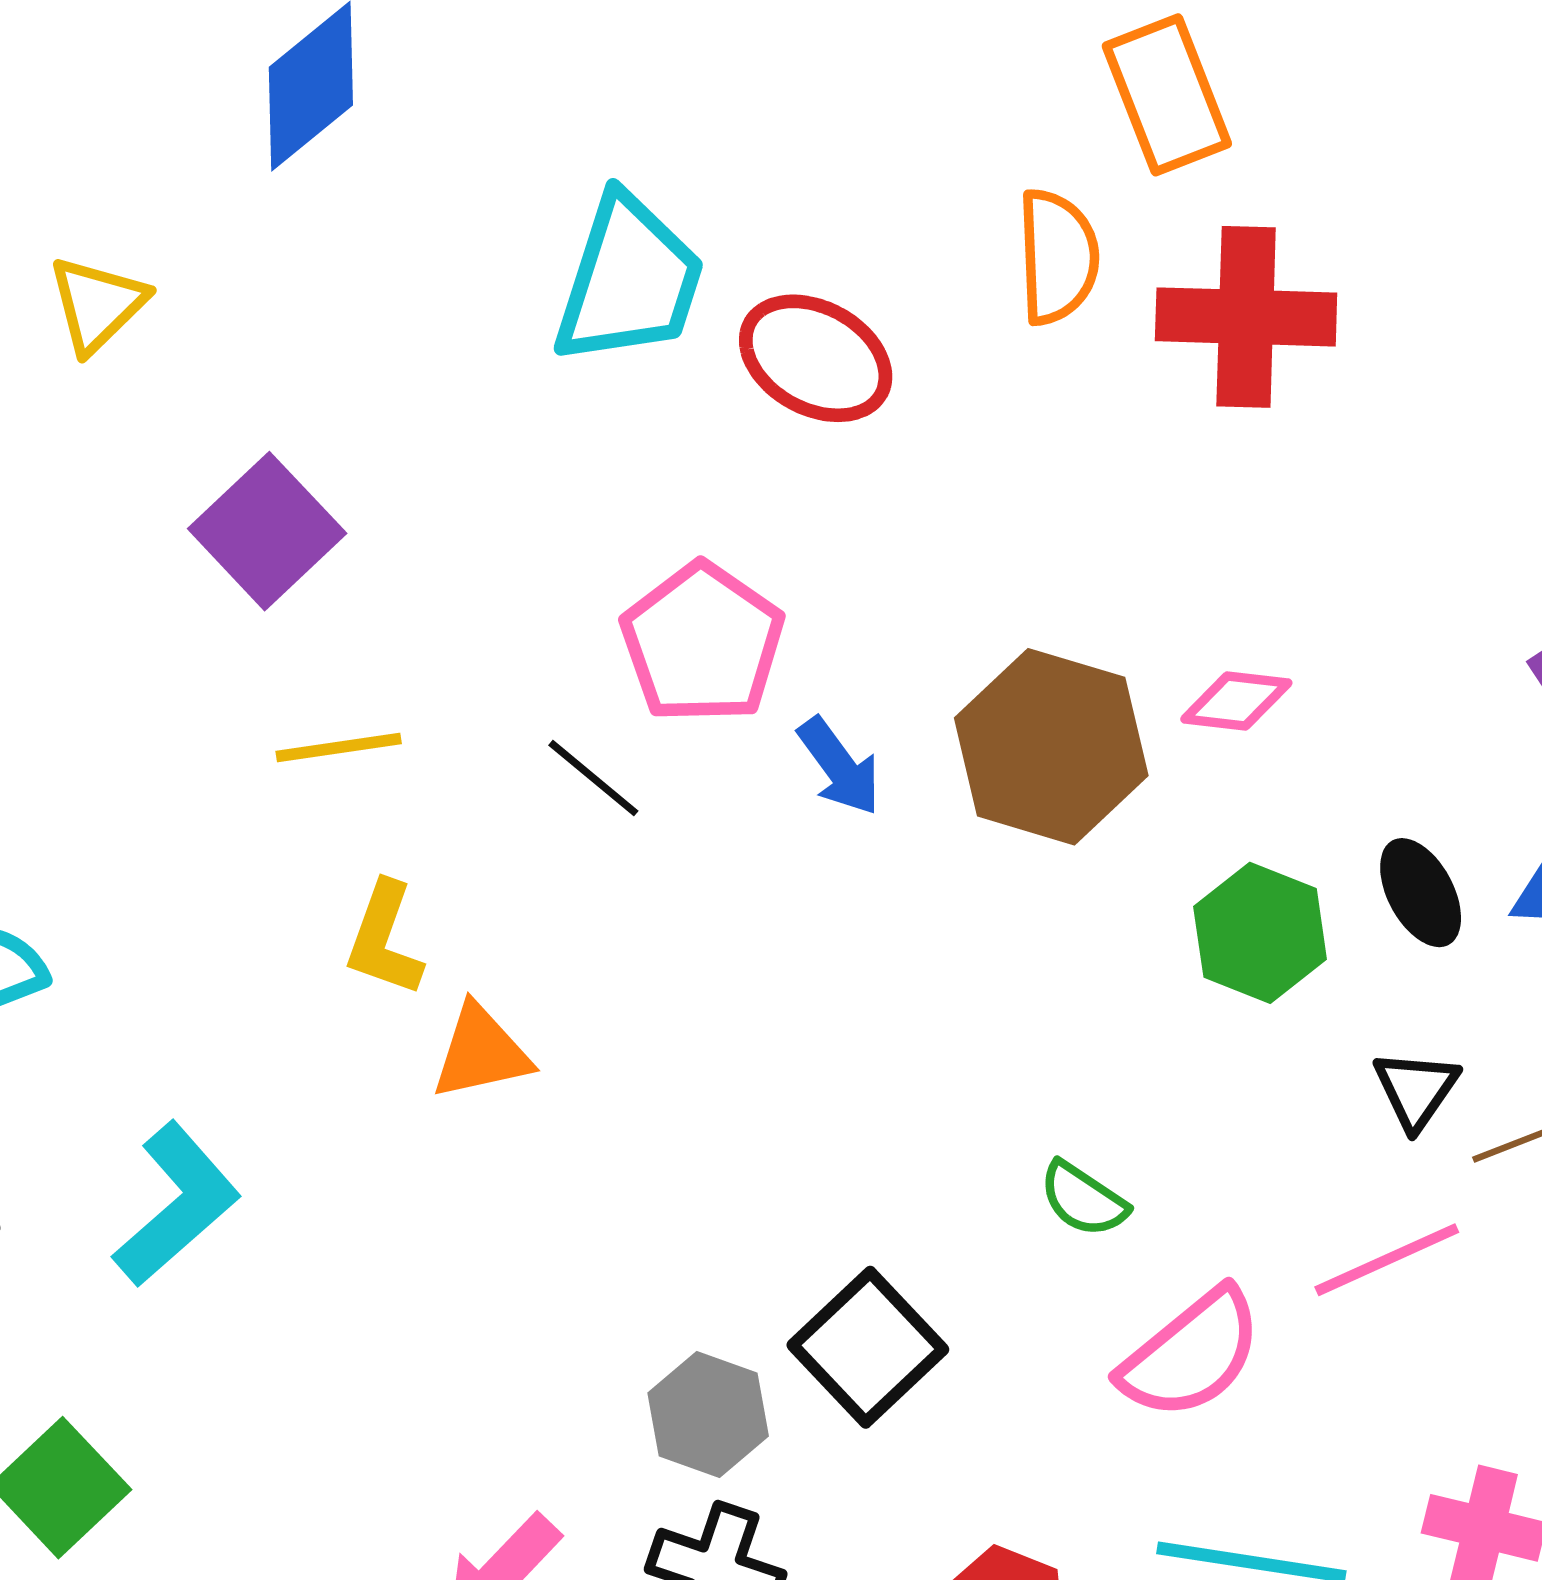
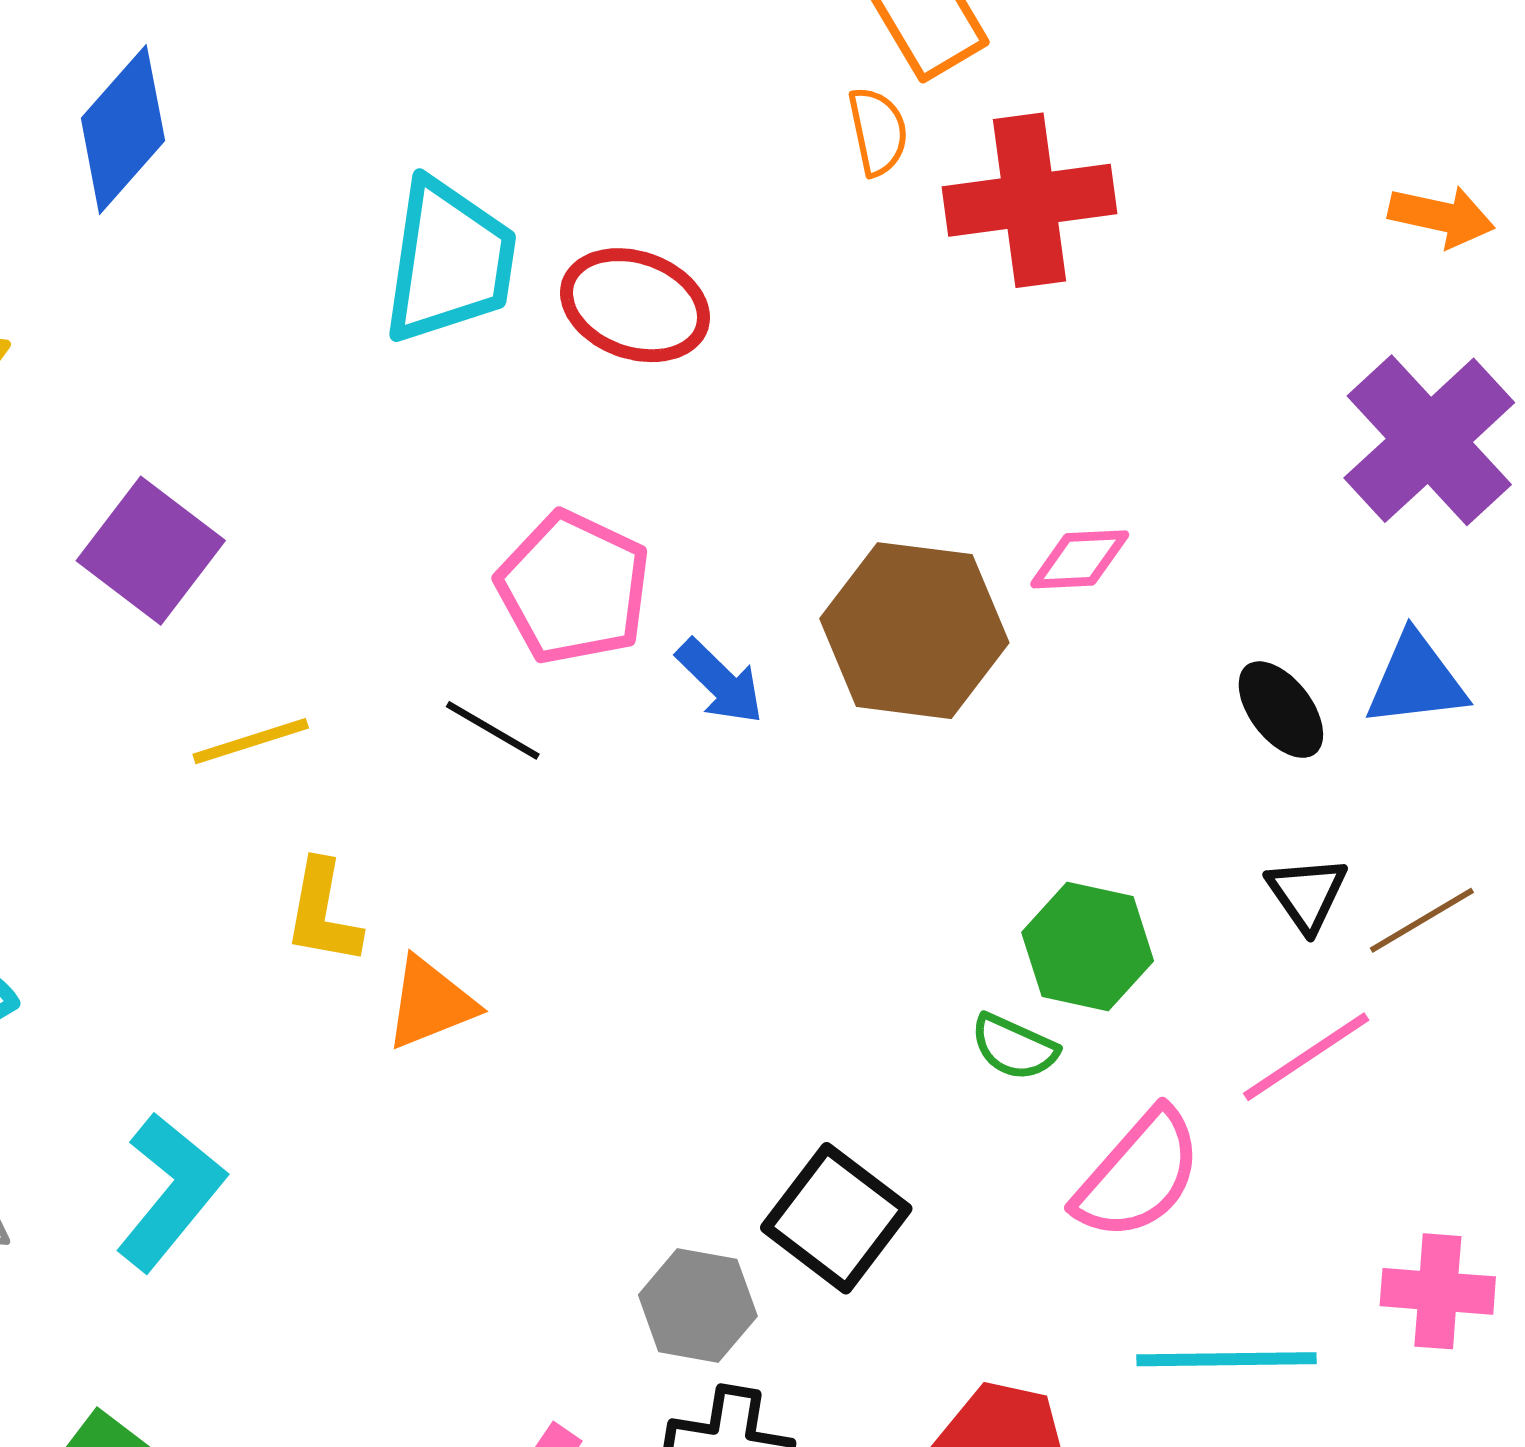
orange semicircle: (1058, 257) -> (878, 131), moved, size x0.7
green hexagon: (1260, 933) -> (1088, 947), moved

